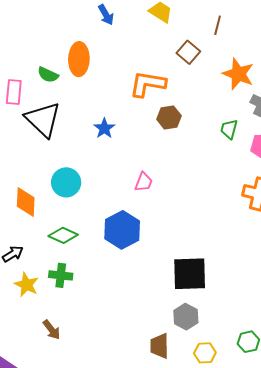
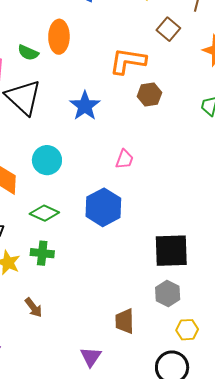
blue star: (104, 128) -> (85, 106), size x1.4
brown trapezoid: (159, 346) -> (125, 321), moved

